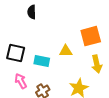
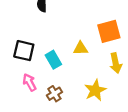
cyan rectangle: (42, 61) -> (53, 60), turned 49

